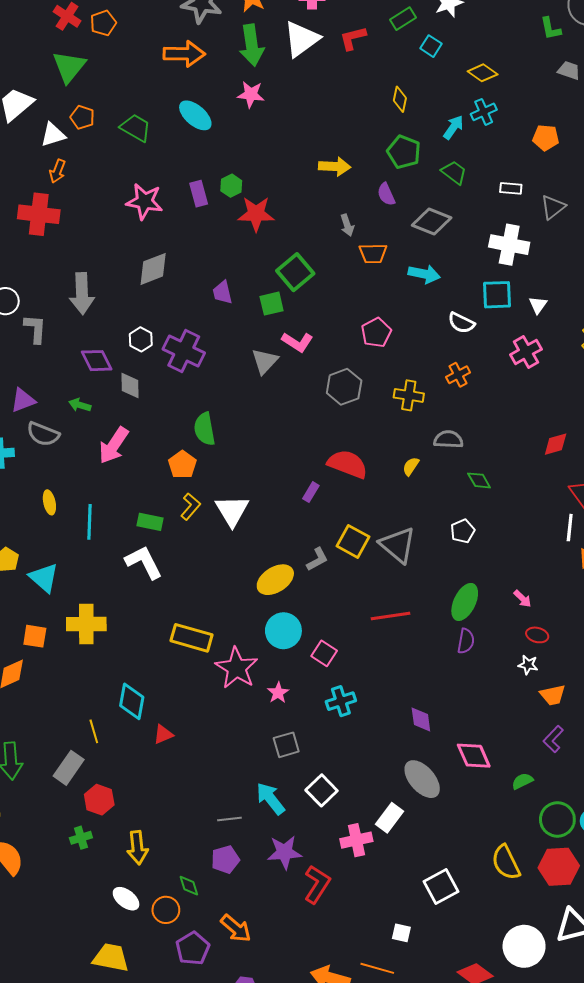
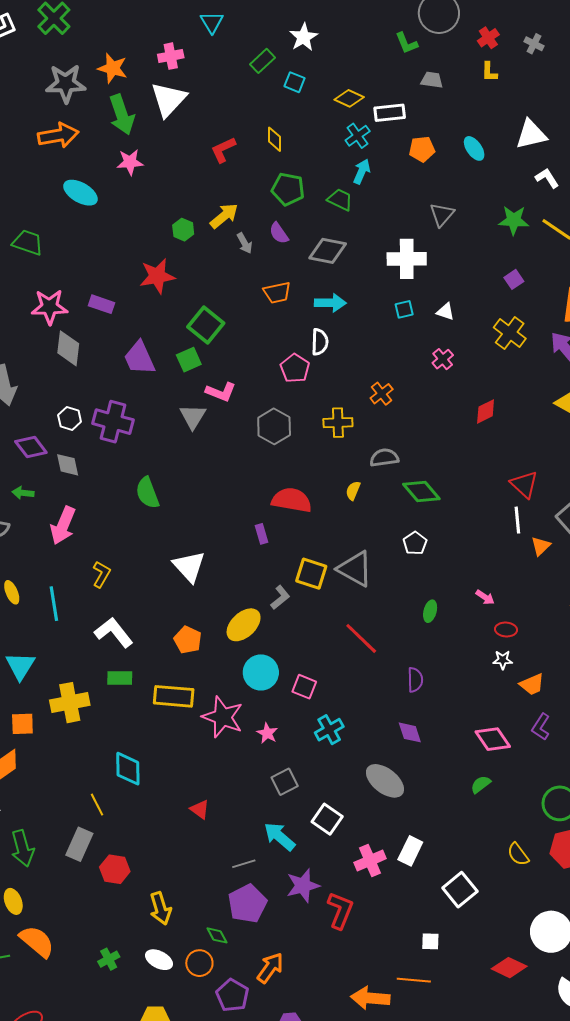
red L-shape: (353, 38) -> (223, 150), moved
cyan arrow: (453, 127) -> (362, 172), moved
green trapezoid: (136, 128) -> (28, 243), moved
yellow arrow: (335, 166) -> (224, 216), turned -32
green hexagon: (231, 186) -> (183, 230), moved
white rectangle: (511, 188) -> (390, 113), moved, size x1.4
purple rectangle: (199, 194) -> (101, 304), moved, turned -45
pink star: (145, 201) -> (50, 307), moved
gray arrow: (347, 225) -> (245, 243), moved
gray diamond: (153, 269) -> (68, 348), turned -51
purple trapezoid: (222, 292) -> (139, 358), size x1.5
cyan square: (497, 295) -> (404, 309), size x0.6
white triangle: (538, 305) -> (446, 312), turned -36
white semicircle: (461, 323) -> (320, 342), moved, turned -104
pink cross: (526, 352) -> (443, 359), size x0.7
red diamond: (556, 444) -> (486, 411), moved
orange pentagon: (182, 465) -> (188, 640), moved
green diamond: (479, 480) -> (421, 491), size x1.5
purple rectangle: (311, 492) -> (262, 534), turned -36
yellow L-shape: (190, 506) -> (101, 574), moved
green rectangle: (150, 522) -> (120, 678), moved
cyan triangle: (44, 578) -> (20, 666), turned 32
green ellipse: (465, 602) -> (430, 611), size x0.6
red line: (391, 616) -> (361, 638), turned 63
purple semicircle: (466, 641) -> (415, 680), moved
red triangle: (163, 734) -> (200, 809), moved, turned -50
pink diamond: (474, 756) -> (493, 739), moved
gray ellipse: (422, 779) -> (385, 781), moved
green semicircle: (522, 781) -> (481, 784), moved
white rectangle: (389, 818) -> (410, 851), moved
green cross: (81, 838) -> (109, 959), moved
purple pentagon: (225, 860) -> (247, 904), size x1.4
yellow semicircle: (506, 862) -> (518, 854), size x0.7
orange arrow: (236, 928) -> (270, 968), turned -84

